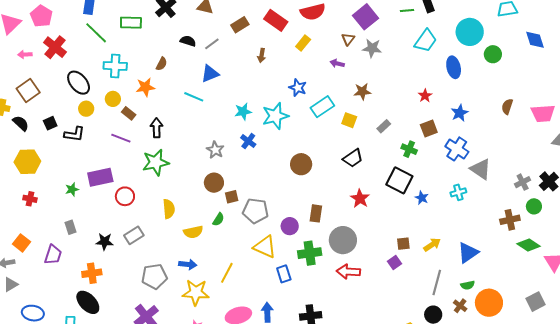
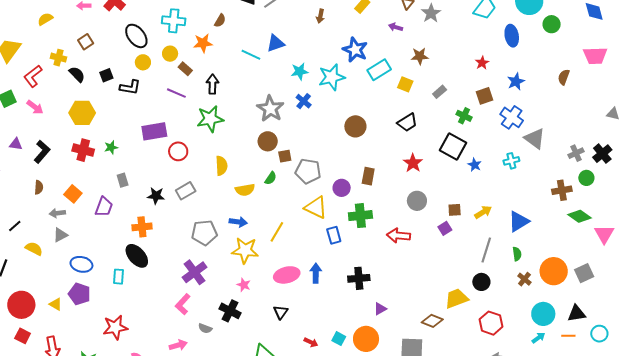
gray star: (372, 48) -> (431, 13), turned 30
blue triangle: (210, 74) -> (276, 43), moved
blue star: (298, 88) -> (355, 50), size x1.4
brown square: (28, 90) -> (86, 42), size x0.7
pink trapezoid: (543, 113) -> (595, 56), moved
gray star: (215, 150) -> (270, 109), size x1.5
green star: (72, 189) -> (111, 147), moved
red cross: (30, 199) -> (83, 150), size x1.5
gray circle: (343, 240) -> (417, 201), moved, size x0.7
green semicircle: (468, 285) -> (517, 254), turned -88
orange circle: (489, 303) -> (554, 271), moved
brown cross: (460, 306) -> (524, 279), moved

